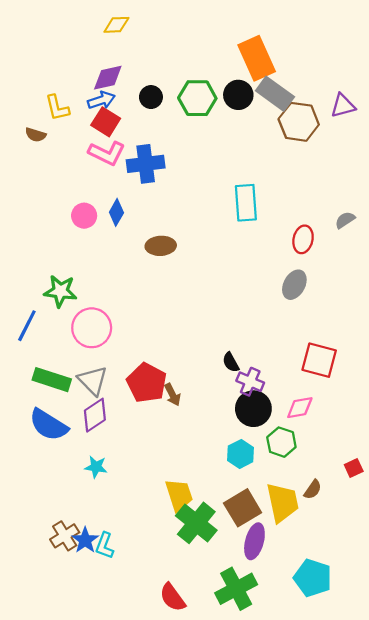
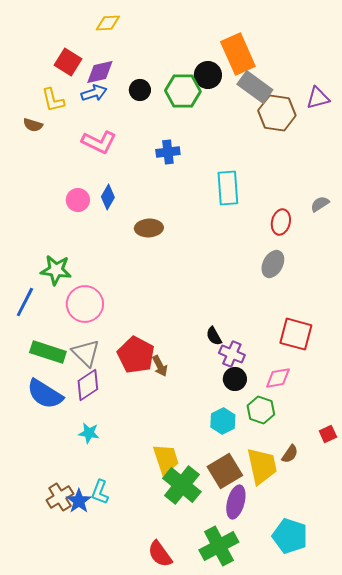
black circle: (238, 95) -> (208, 75), moved
red square: (106, 122) -> (68, 62), moved
blue cross: (146, 164) -> (168, 152), moved, size x0.7
black circle: (253, 409) -> (235, 379), size x0.7
cyan L-shape: (105, 546) -> (100, 492), moved

